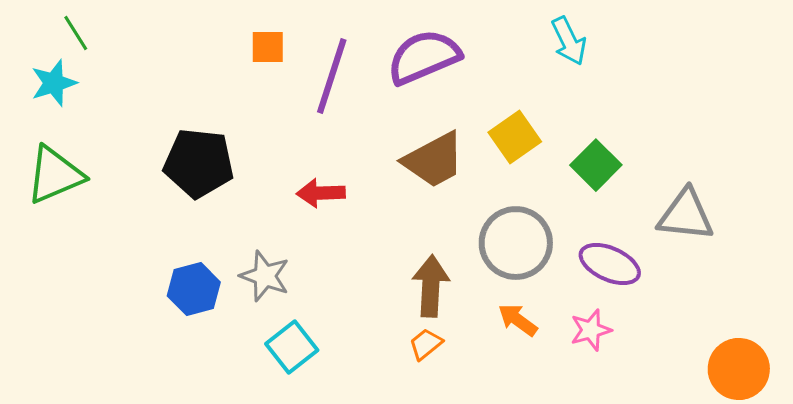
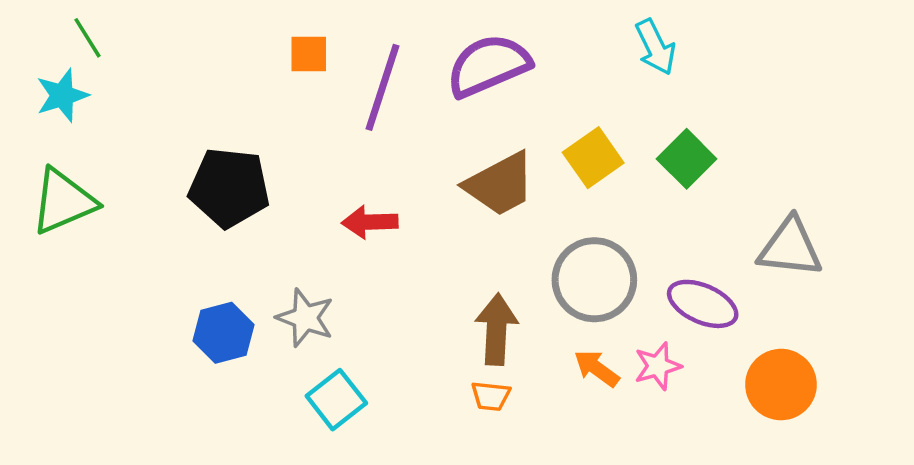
green square: (596, 165) -> (687, 159), moved
pink star: (591, 330) -> (658, 366), moved
orange trapezoid: (426, 344) -> (491, 396), turned -135
orange circle: (739, 369) -> (781, 385), moved

